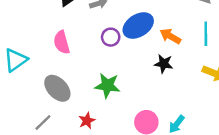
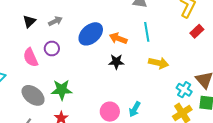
purple circle: (111, 37) -> (52, 48), moved
green star: (107, 86) -> (62, 90), moved

